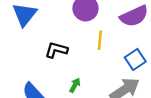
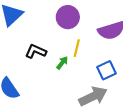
green arrow: (75, 85) -> (62, 63), moved

